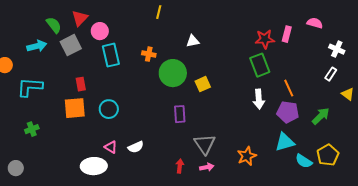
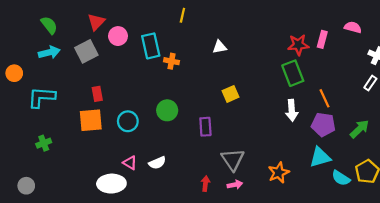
green semicircle: (54, 25) -> (49, 25), moved
cyan rectangle: (111, 55) -> (151, 46), moved
green circle: (173, 73) -> (167, 110), moved, size x0.7

